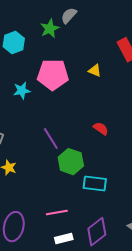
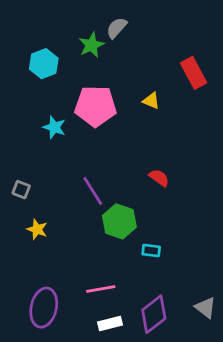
cyan star: (22, 91) -> (54, 127), turned 30
cyan rectangle: (95, 184) -> (151, 251), size x0.6

